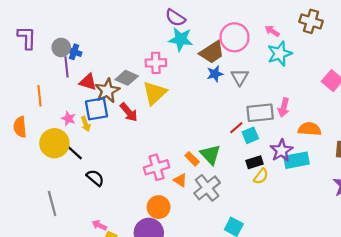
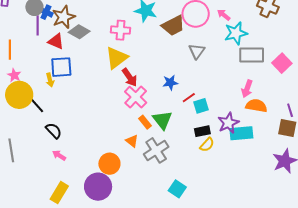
pink arrow: (272, 31) -> (224, 15), moved
blue star: (215, 74) -> (170, 83), moved
gray diamond: (127, 78) -> (79, 32), moved
brown star: (107, 91) -> (64, 17), moved
pink arrow: (284, 107) -> (247, 89), moved
red arrow: (129, 112) -> (130, 77), moved
gray rectangle: (260, 113) -> (252, 55), moved
pink star: (68, 119) -> (14, 75), moved
pink cross: (157, 167) -> (136, 97), moved, turned -35
pink arrow: (99, 225) -> (59, 155), moved

